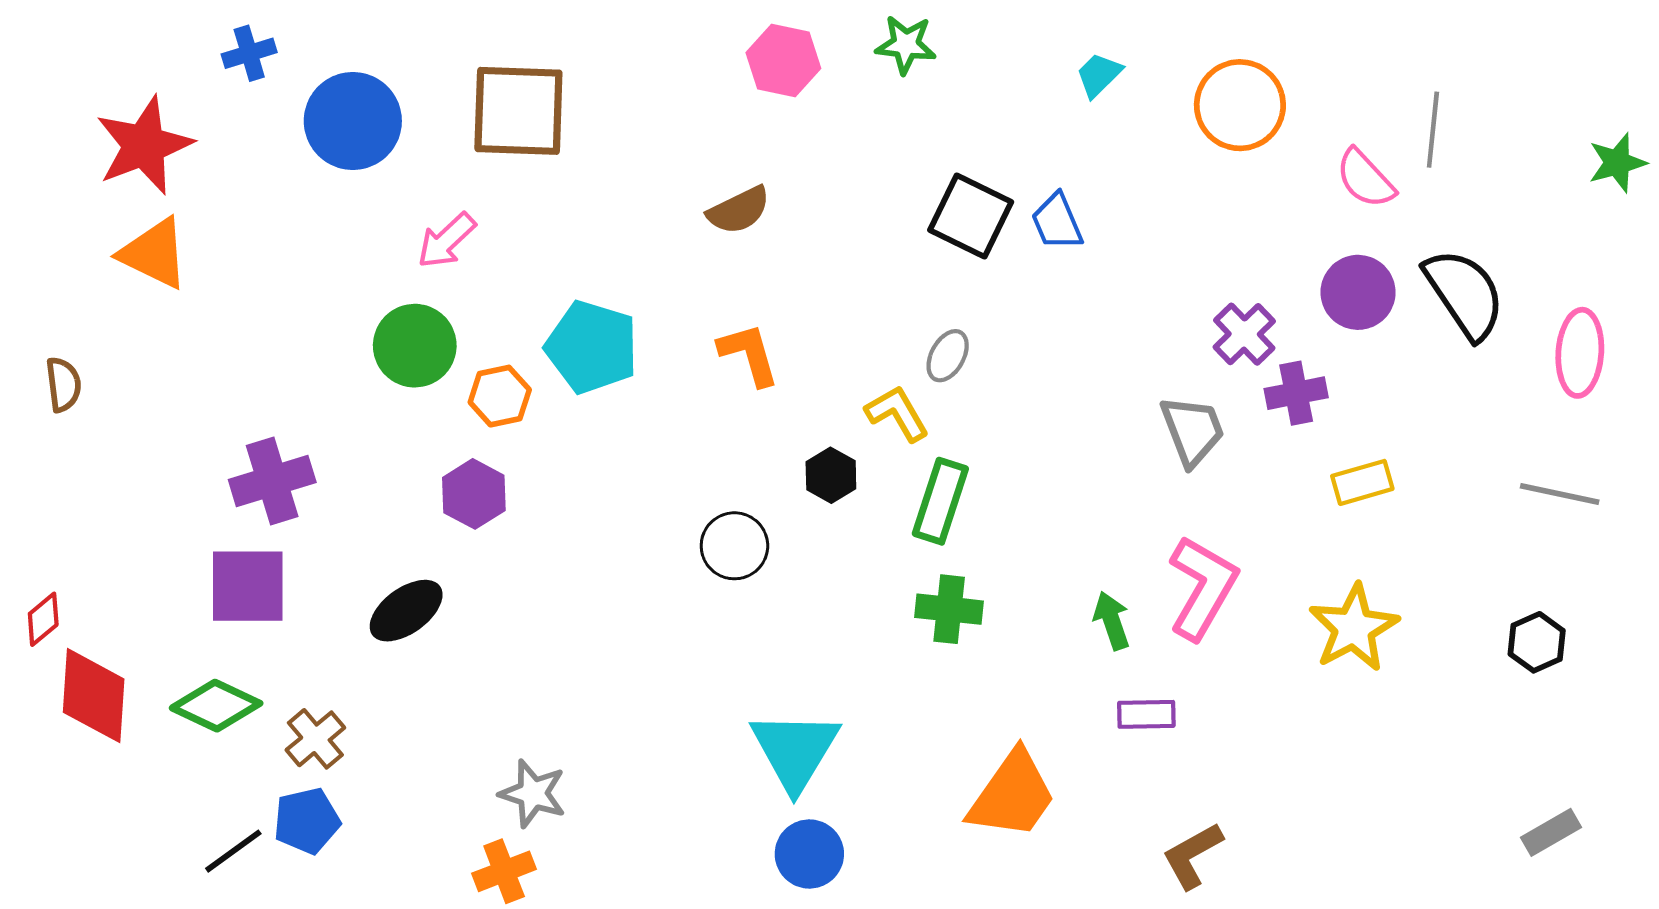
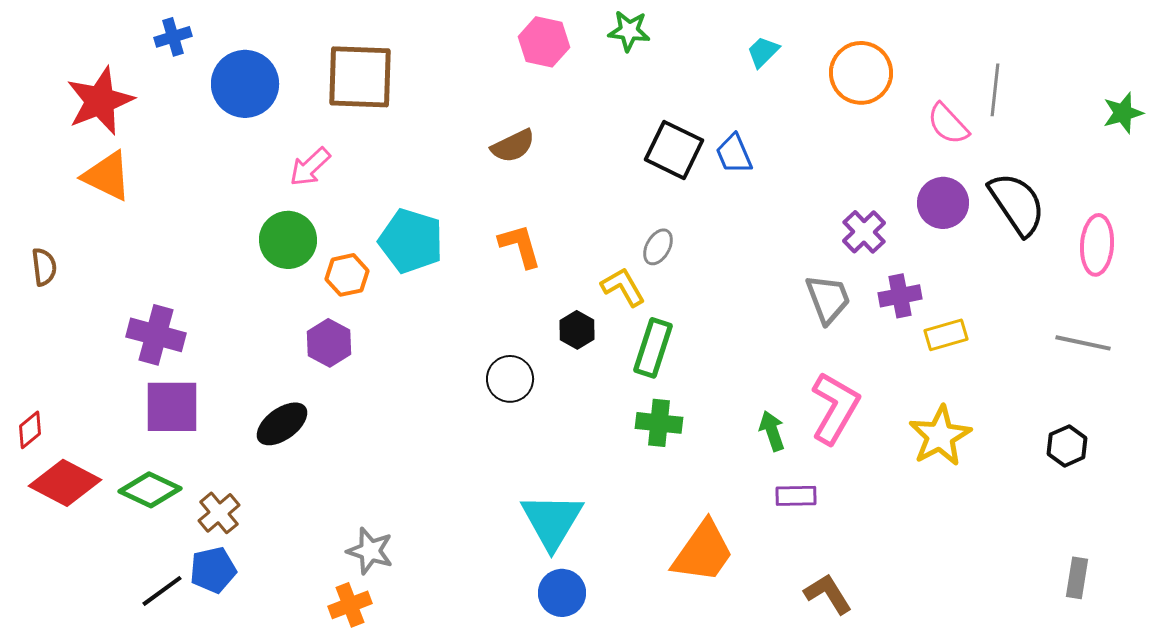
purple cross: (1296, 393) -> (900, 296), moved
purple cross: (272, 481) -> (156, 335), moved, turned 32
red diamond: (94, 696) -> (65, 483), turned -66
gray rectangle: (1551, 832) -> (1077, 578), turned -51
brown L-shape: (1192, 855) -> (828, 594), turned 87

